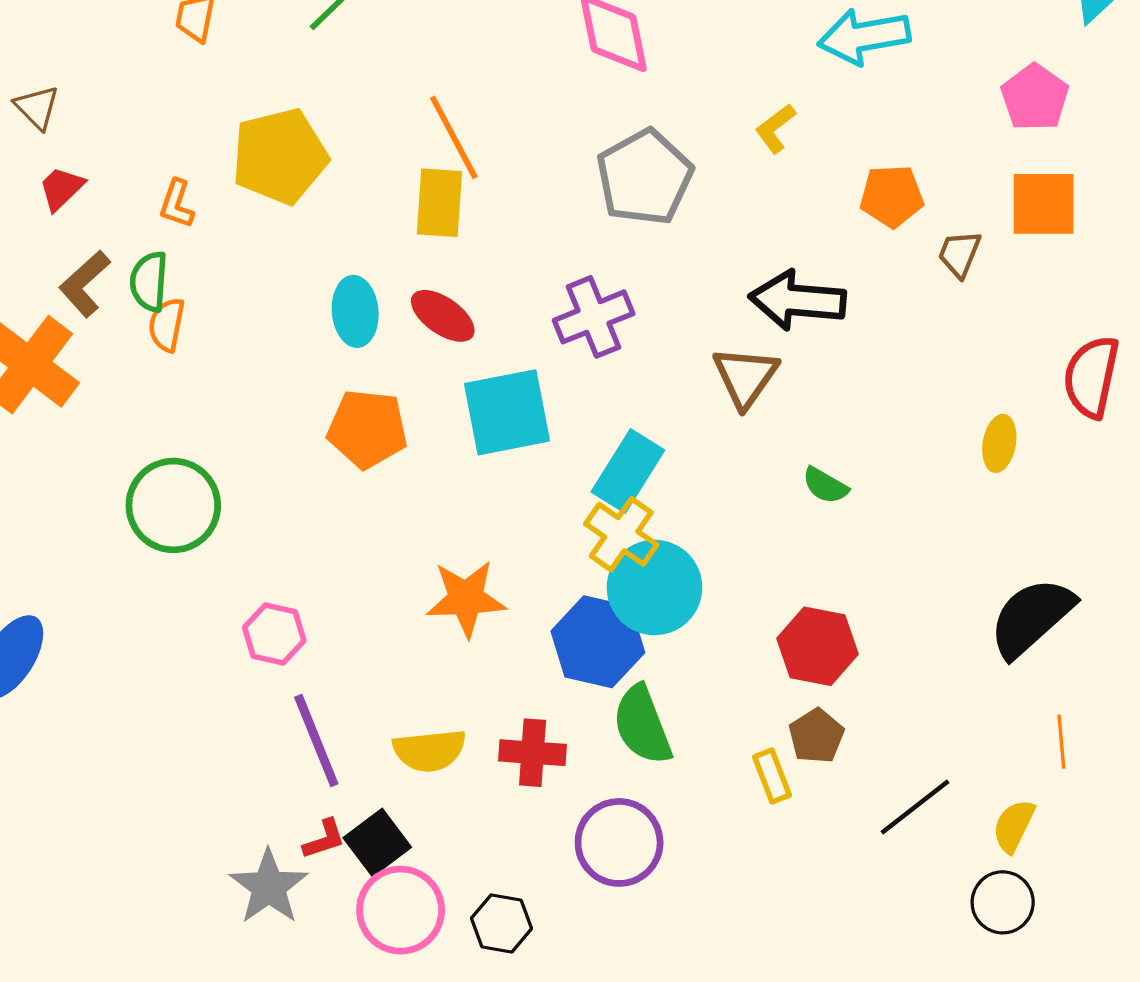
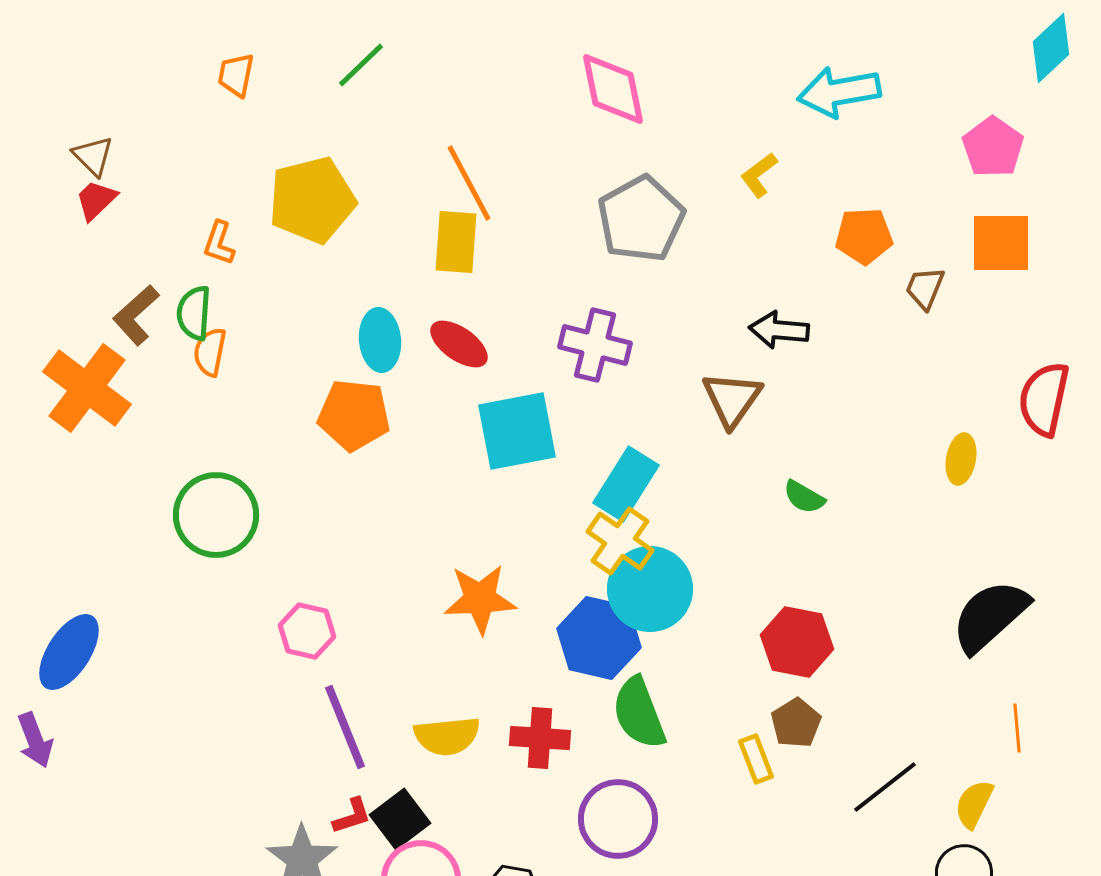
red trapezoid: (61, 188) -> (96, 200), moved
black arrow: (798, 300) -> (779, 330), size x0.7
purple cross: (594, 317) -> (595, 345), turned 36
orange pentagon: (367, 429) -> (354, 415), moved

